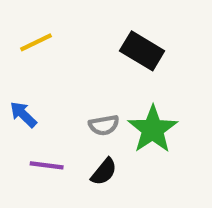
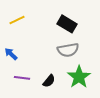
gray semicircle: (104, 125) -> (68, 50), moved, size x1.5
green star: (153, 129) -> (79, 77), moved

